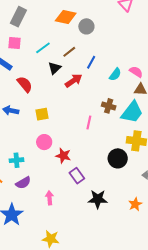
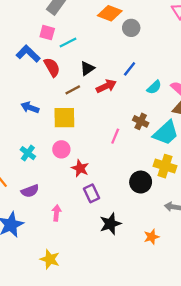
cyan line: (43, 48) -> (68, 42), moved
brown line: (69, 52) -> (73, 90), moved
red semicircle: (25, 84) -> (52, 67), moved
yellow square: (42, 114) -> (64, 118), size x1.5
cyan cross: (17, 160) -> (28, 153), moved, turned 32
black star: (98, 199) -> (110, 224), turned -30

